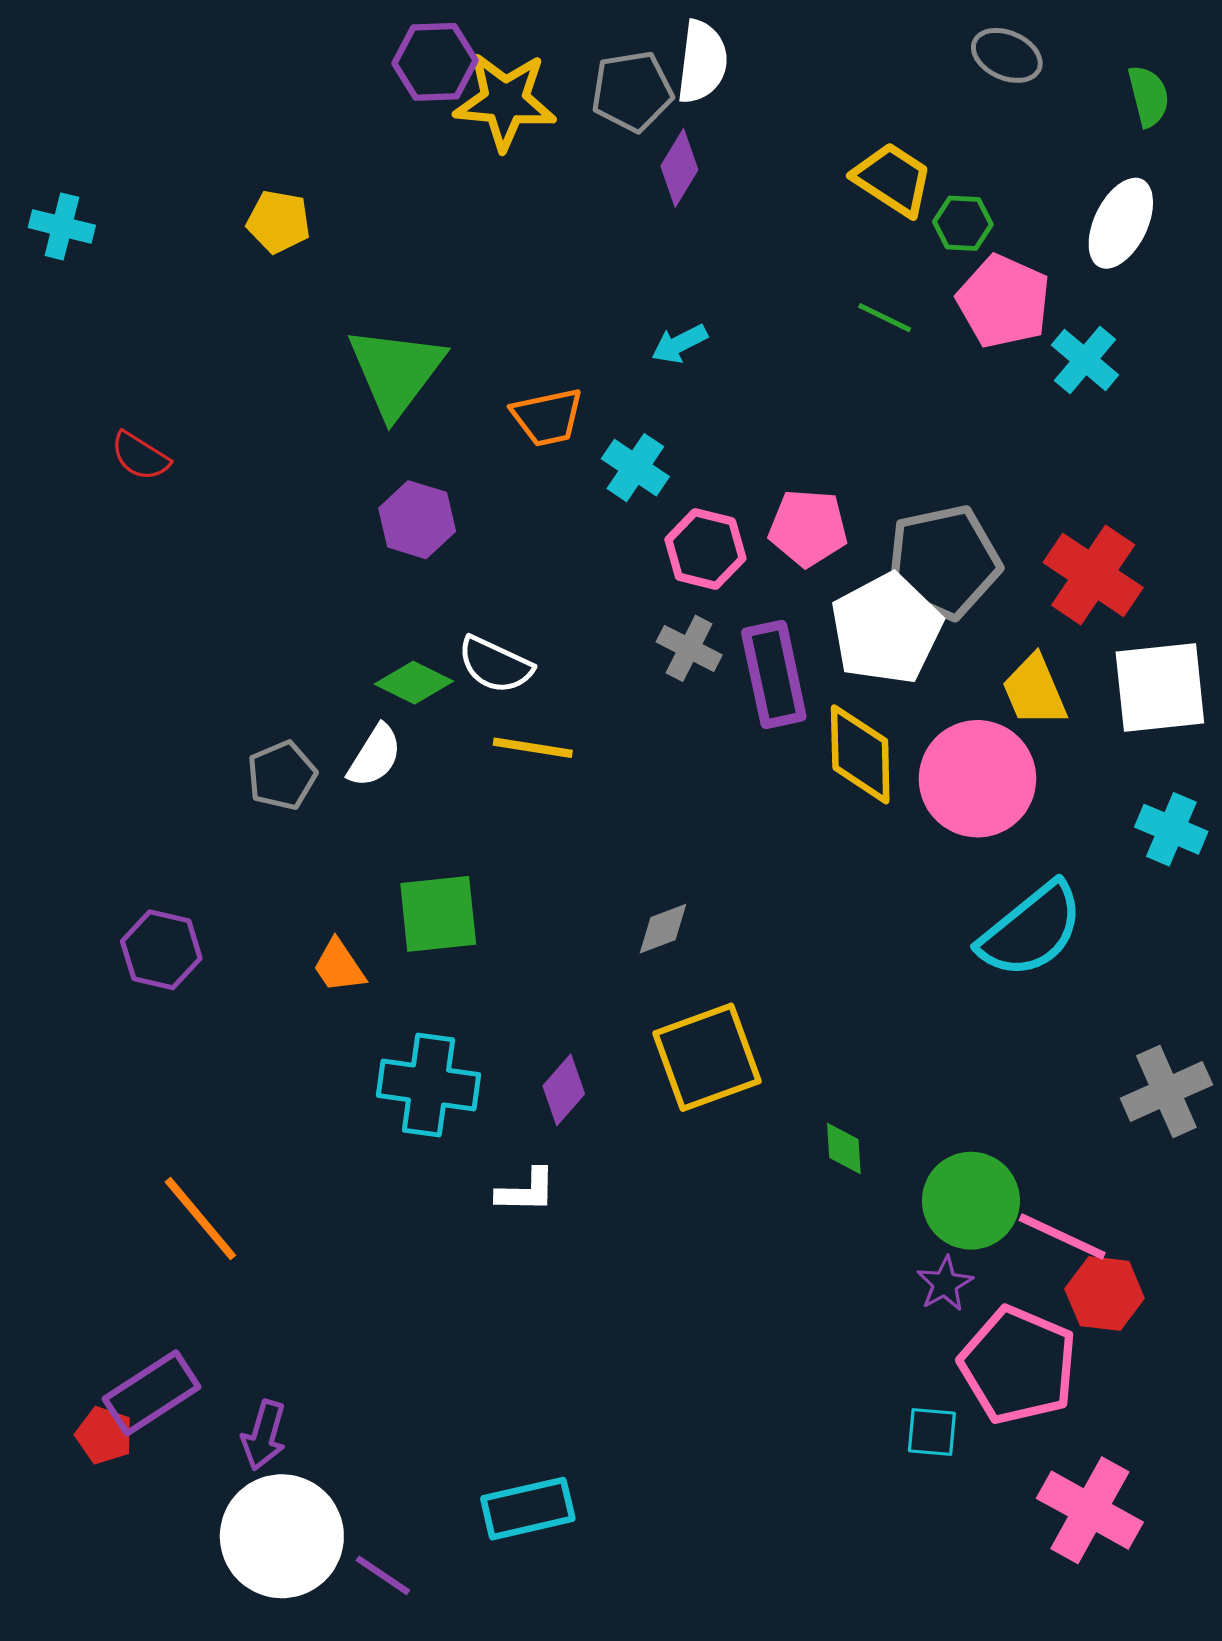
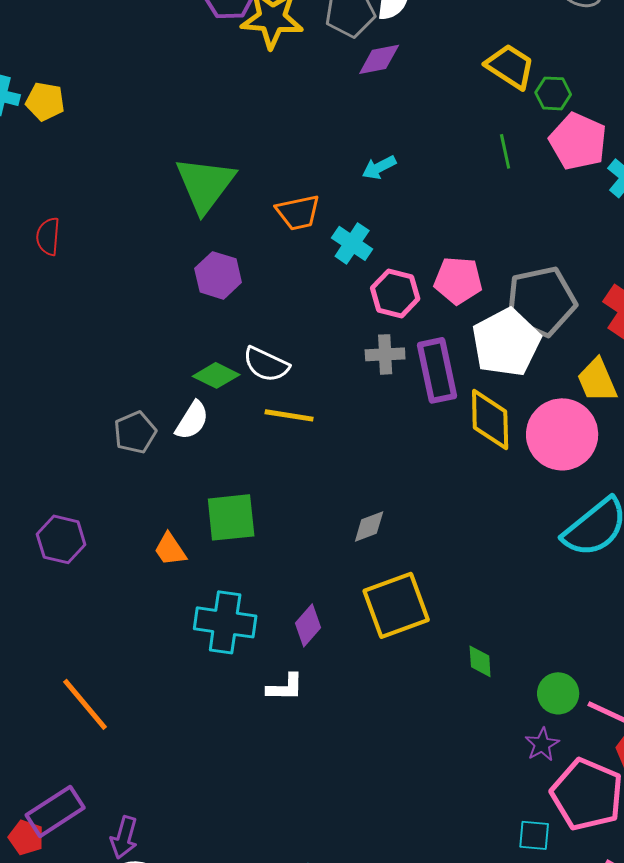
purple diamond: (679, 168) -> (379, 59), turned 48
yellow pentagon: (279, 222) -> (45, 101), moved
green line: (885, 318) -> (505, 151), turned 52
red semicircle: (140, 456) -> (48, 236), turned 63
gray cross: (689, 648) -> (385, 354), turned -30
green circle: (971, 1201) -> (558, 693), size x0.7

